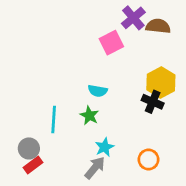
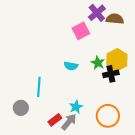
black cross: (153, 102) -> (111, 74), turned -35
green star: (89, 115) -> (98, 63), moved
orange circle: (148, 159) -> (108, 116), size x1.5
red rectangle: (33, 165) -> (55, 120), moved

